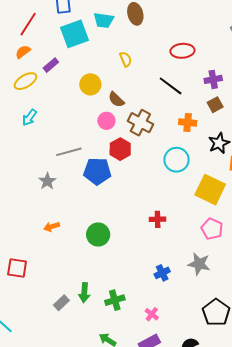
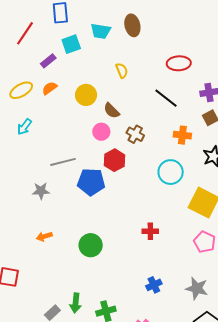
cyan square: (74, 34) -> (71, 44), size x0.7
orange semicircle: (23, 52) -> (50, 88), moved
purple rectangle: (51, 65) -> (48, 61), moved
brown cross: (140, 123) -> (135, 134), size x0.7
gray star: (47, 181) -> (41, 191), turned 30
gray star: (199, 264) -> (197, 288), moved

